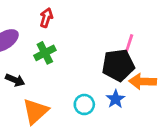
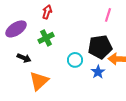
pink line: (129, 43) -> (108, 15), moved
cyan circle: (84, 104) -> (75, 60), moved

